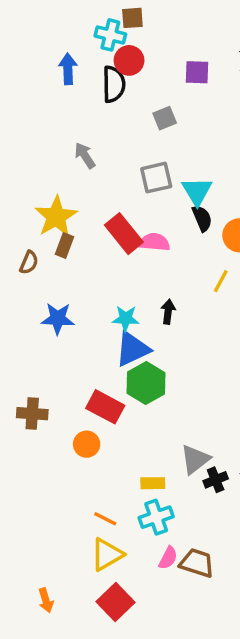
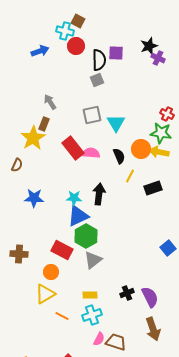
brown square: (132, 18) -> (78, 21), turned 32
blue arrow: (68, 69) -> (40, 51), turned 72
black semicircle: (114, 84) -> (99, 60), moved
black semicircle: (202, 218) -> (119, 156), moved
brown rectangle: (64, 245) -> (44, 124), moved
black arrow: (168, 312) -> (99, 194), size x1.5
gray triangle: (195, 459) -> (93, 260), moved
yellow triangle: (107, 554) -> (45, 294), moved

